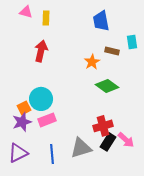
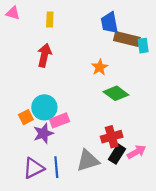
pink triangle: (26, 12) -> (13, 13), moved
brown rectangle: (112, 51) -> (127, 39), moved, size x1.6
pink rectangle: (47, 120) -> (60, 120), moved
purple star: (22, 122) -> (43, 133), moved
pink arrow: (126, 140) -> (137, 152), turned -72
purple triangle: (18, 153) -> (34, 168), moved

